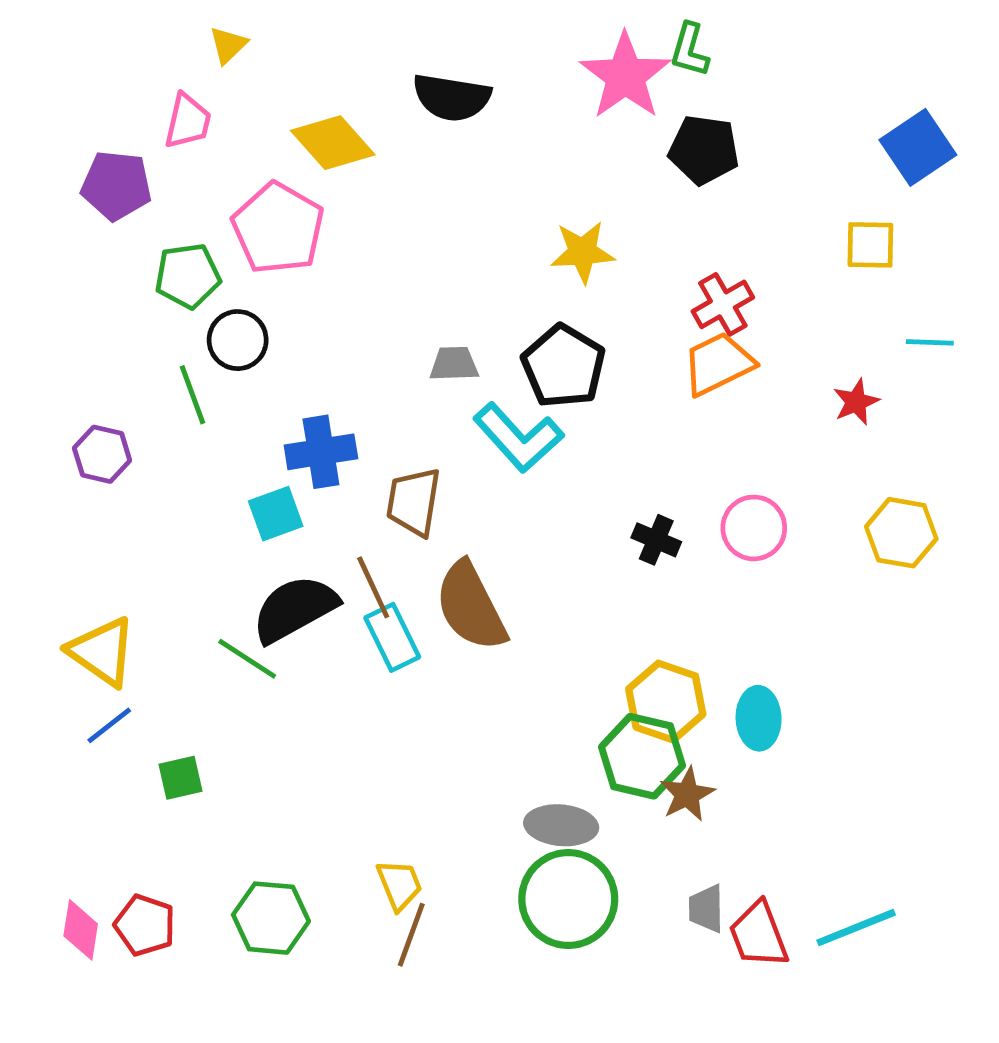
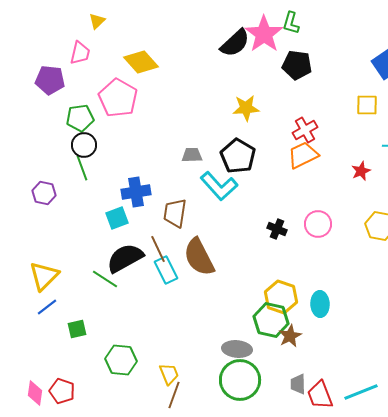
black semicircle: (452, 97) -> (235, 43), moved, turned -52
black circle: (238, 340) -> (84, 145), moved
yellow triangle: (102, 652) -> (44, 276), turned 40
green hexagon: (271, 918) -> (121, 360), moved

